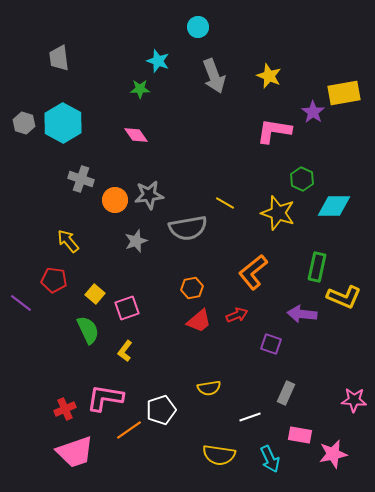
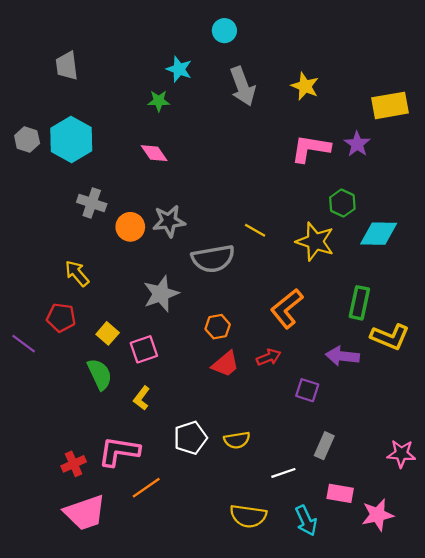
purple star: (313, 112) -> (357, 144), moved
gray star: (136, 241) -> (161, 294), moved, size x1.4
white pentagon: (161, 410) -> (190, 438), moved

